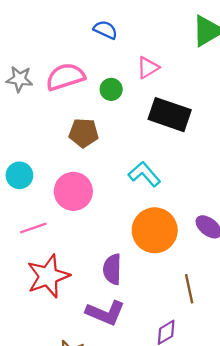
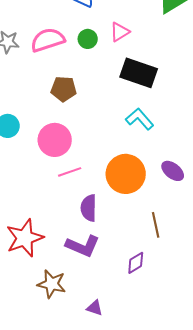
green circle: (111, 89) -> (88, 39), moved
cyan L-shape: (144, 174) -> (140, 119), moved
pink line: (33, 228) -> (70, 172), moved
red star: (48, 276) -> (25, 238), moved

